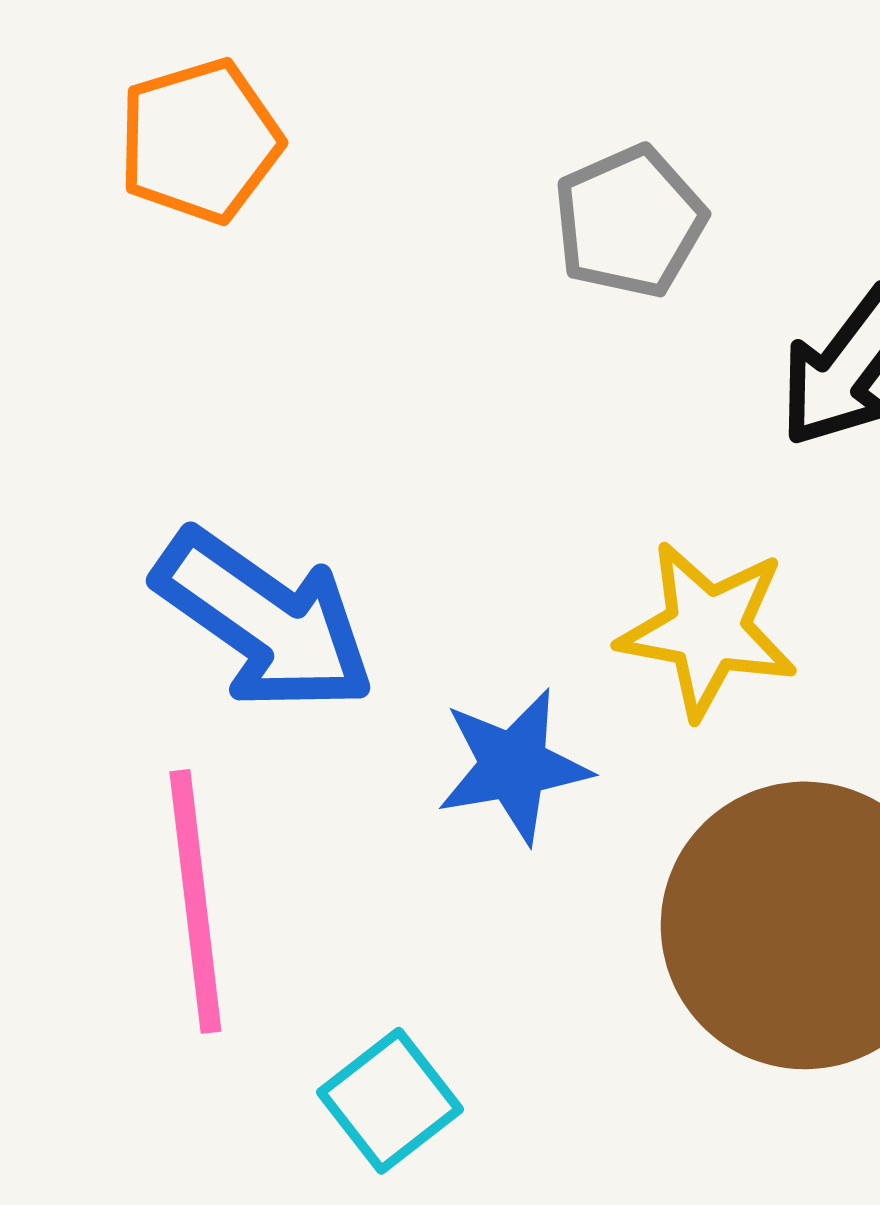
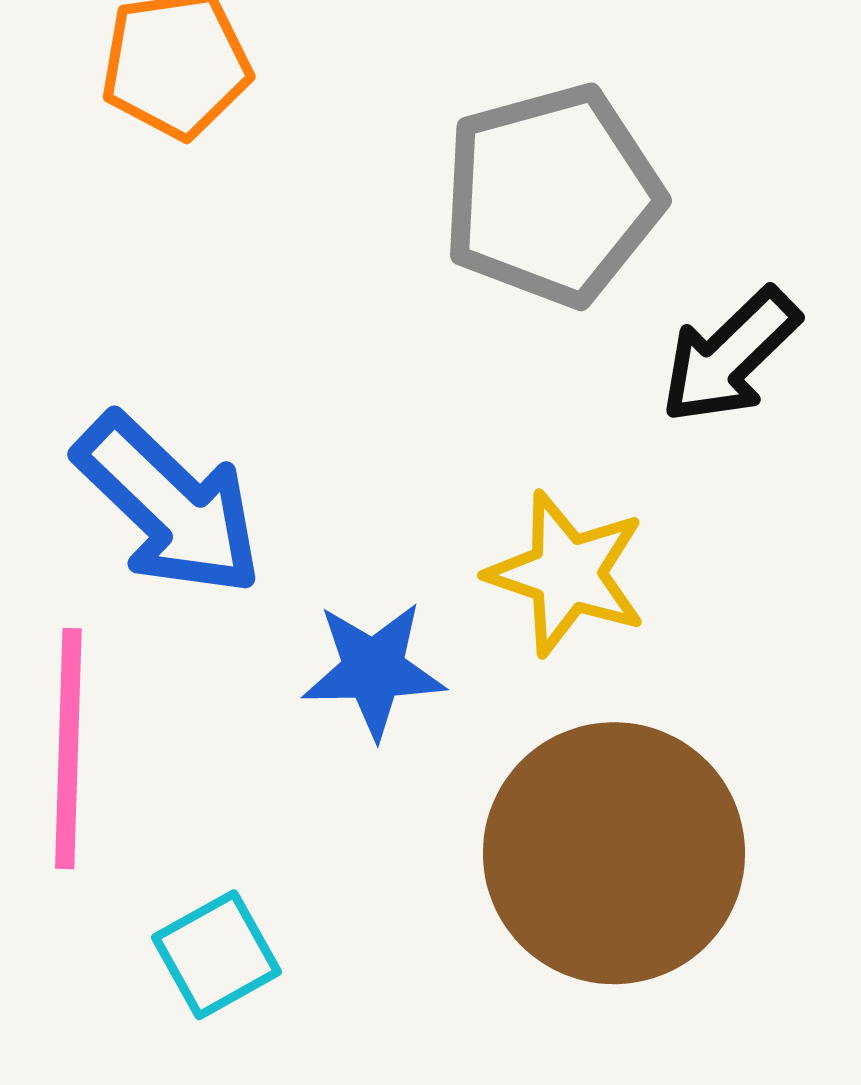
gray pentagon: (630, 222) -> (552, 195), size x1.6

